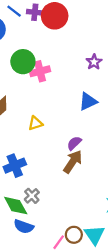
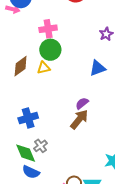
green circle: (23, 62) -> (50, 50), moved
pink cross: (40, 71) -> (48, 29), moved
yellow triangle: (35, 123) -> (44, 68), moved

